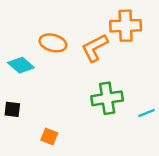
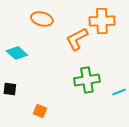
orange ellipse: (53, 43) -> (42, 19), moved

